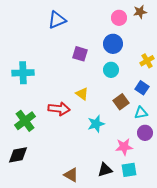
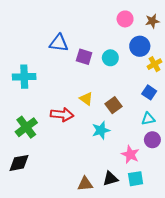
brown star: (140, 12) -> (152, 21), moved
blue triangle: (57, 20) -> (59, 43), moved, turned 30
blue circle: (113, 44) -> (140, 46), moved
cyan circle: (111, 70) -> (110, 58), moved
brown square: (121, 102) -> (114, 105), moved
pink star: (124, 147) -> (130, 154), turned 30
brown triangle: (71, 175) -> (85, 184), moved, turned -35

